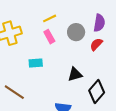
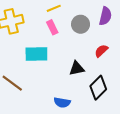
red semicircle: (96, 44) -> (101, 51), moved
cyan rectangle: (36, 63) -> (36, 54), size x1.5

